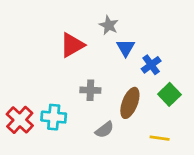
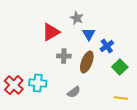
gray cross: (90, 90) -> (64, 56), moved
brown ellipse: (130, 103) -> (87, 62), moved
yellow line: (160, 138) -> (121, 98), moved

